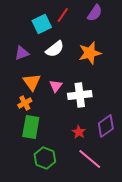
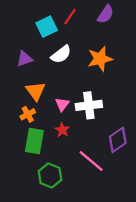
pink triangle: (56, 86) -> (62, 104), moved
red star: (79, 132) -> (62, 130), moved
pink line: (90, 159) -> (91, 161), moved

